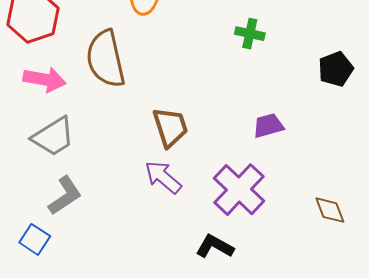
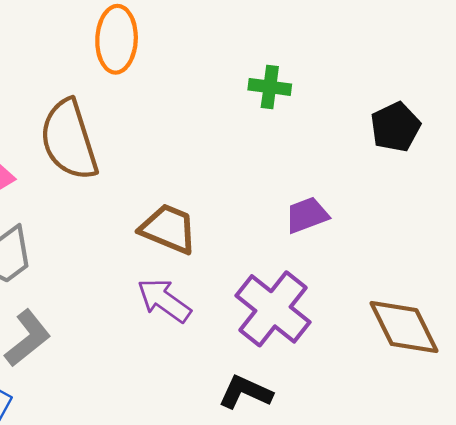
brown trapezoid: (170, 127) -> (168, 229), turned -45
brown diamond: (330, 210) -> (404, 327), size x1.6

